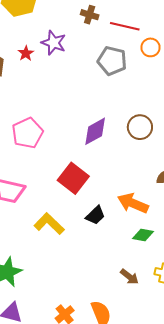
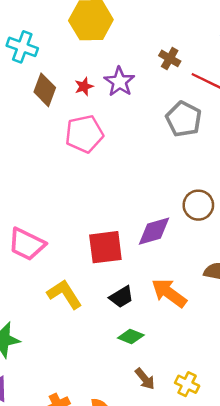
purple diamond: (95, 131) -> (154, 231), moved
pink pentagon: (27, 133) -> (84, 134), moved
red square: (73, 178) -> (105, 247), turned 32
green diamond: (143, 235) -> (131, 336), moved

